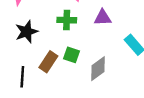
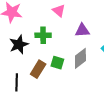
green cross: (67, 20) -> (43, 35), moved
gray diamond: (98, 69) -> (80, 58), moved

